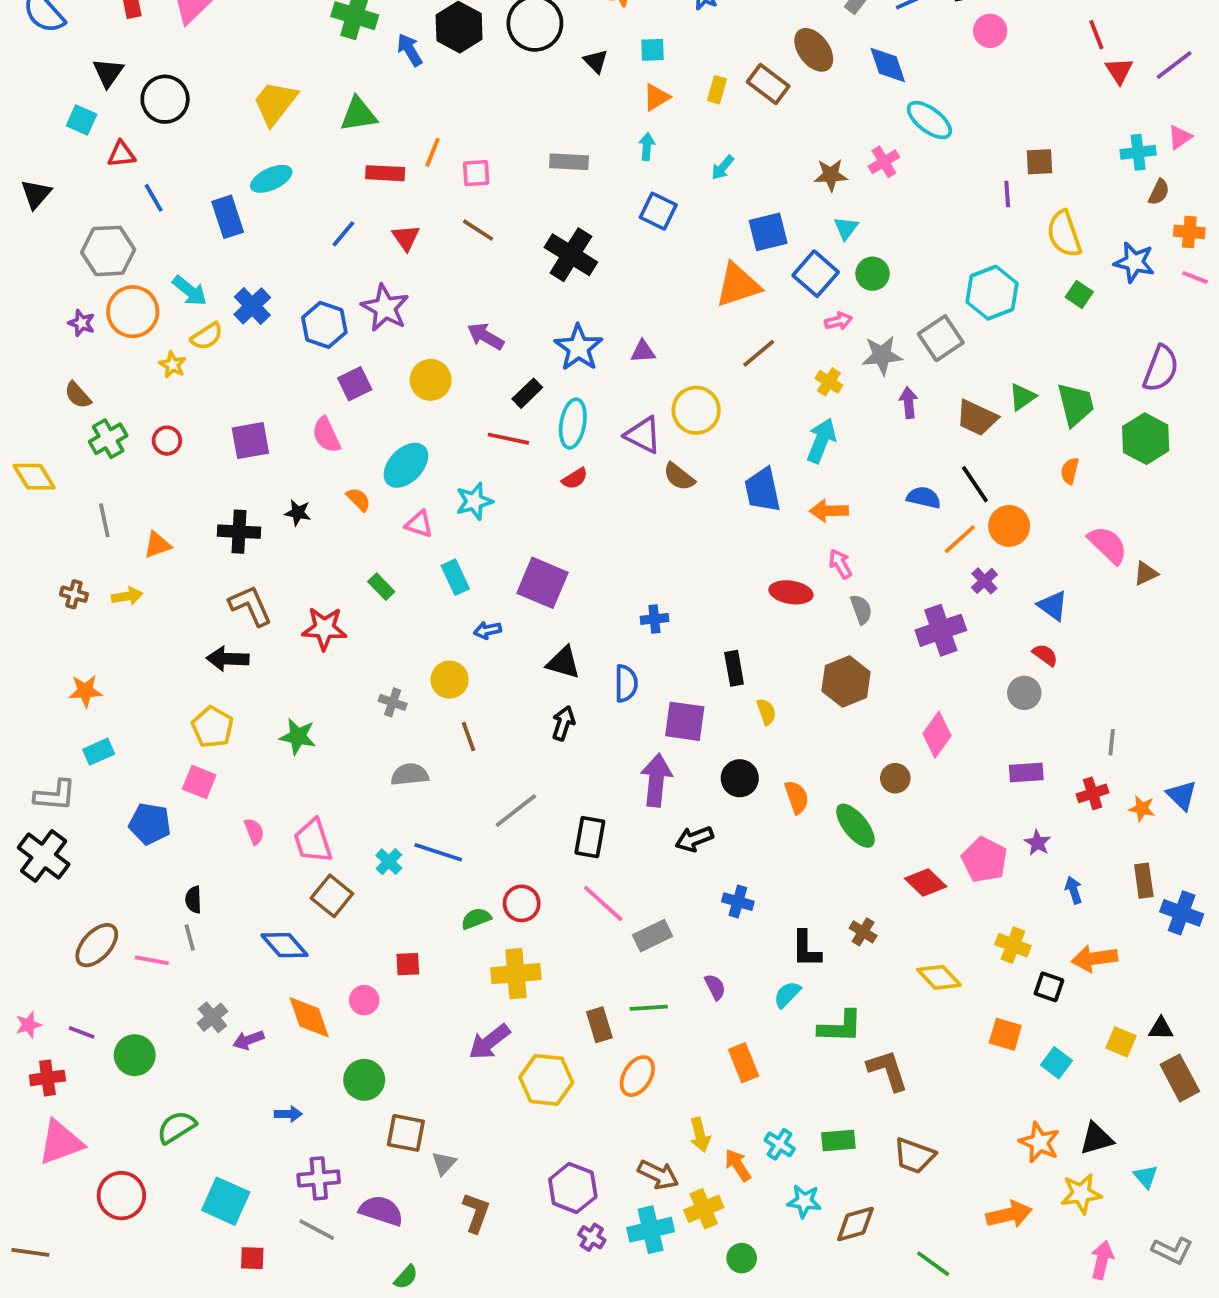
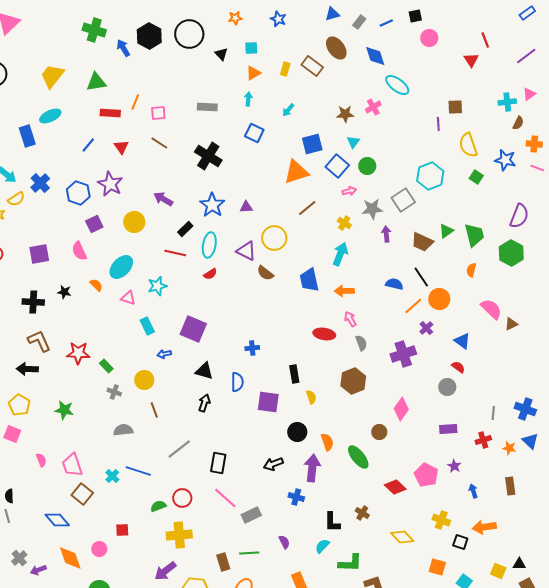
red triangle: (1119, 71) -> (471, 60), moved
green rectangle: (381, 587) -> (106, 366), moved
purple arrow: (656, 780) -> (312, 468), moved
blue cross: (1182, 913) -> (525, 409), moved

